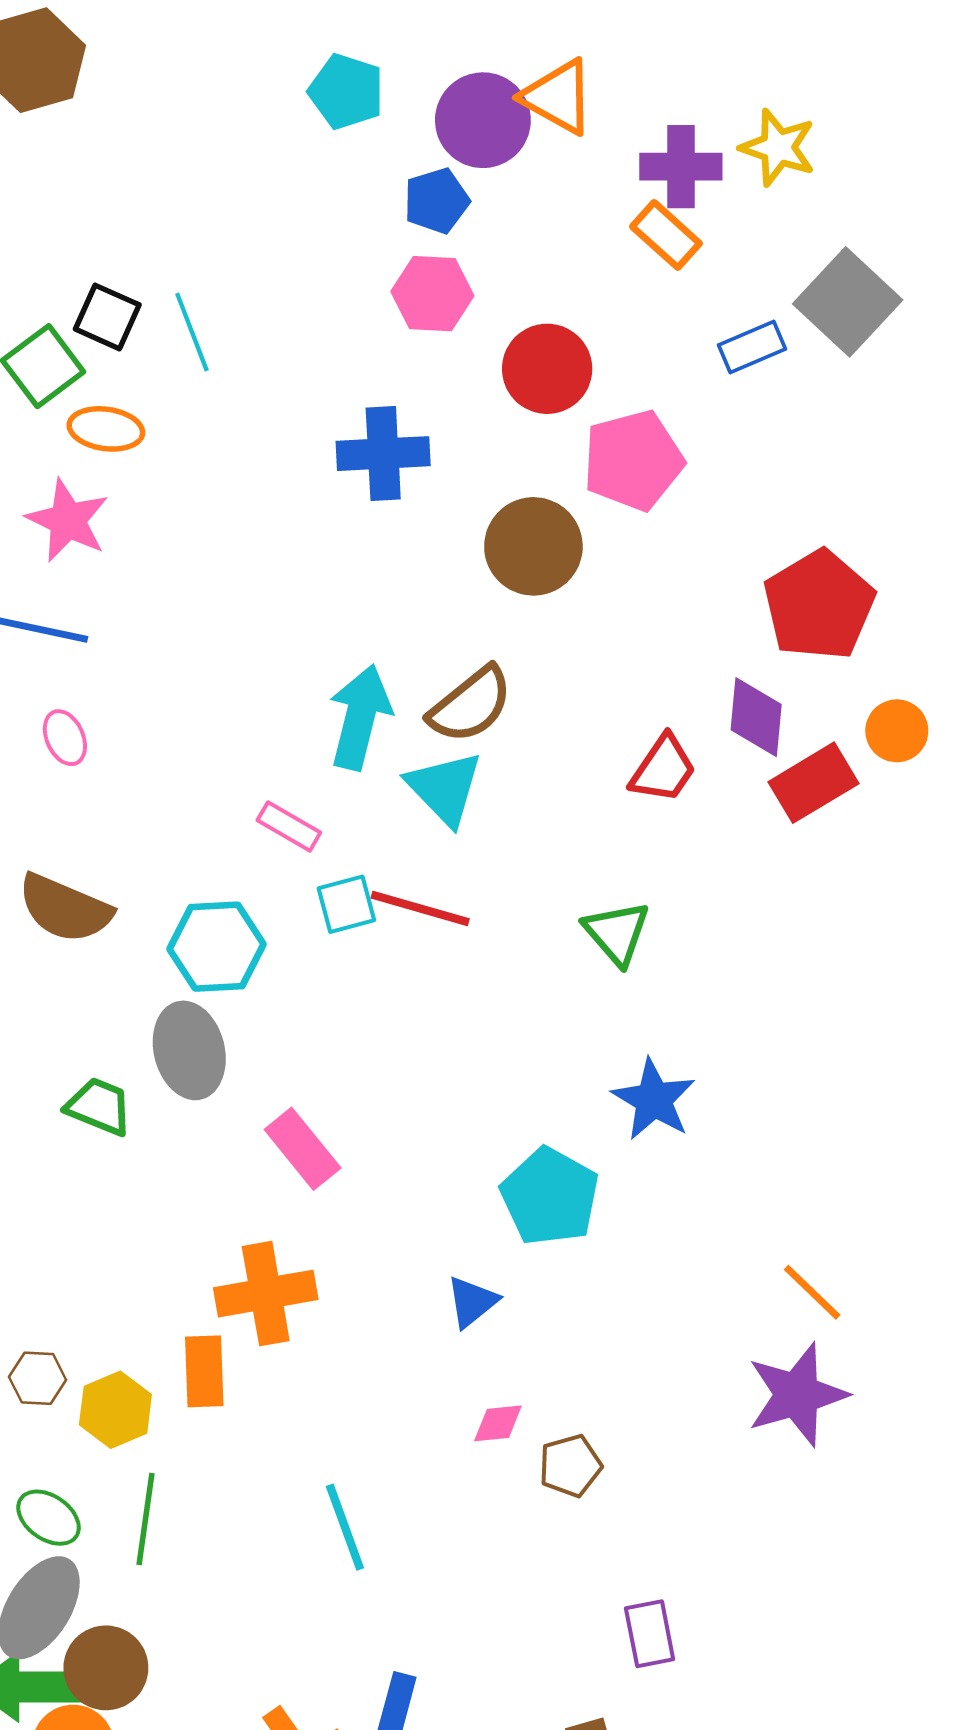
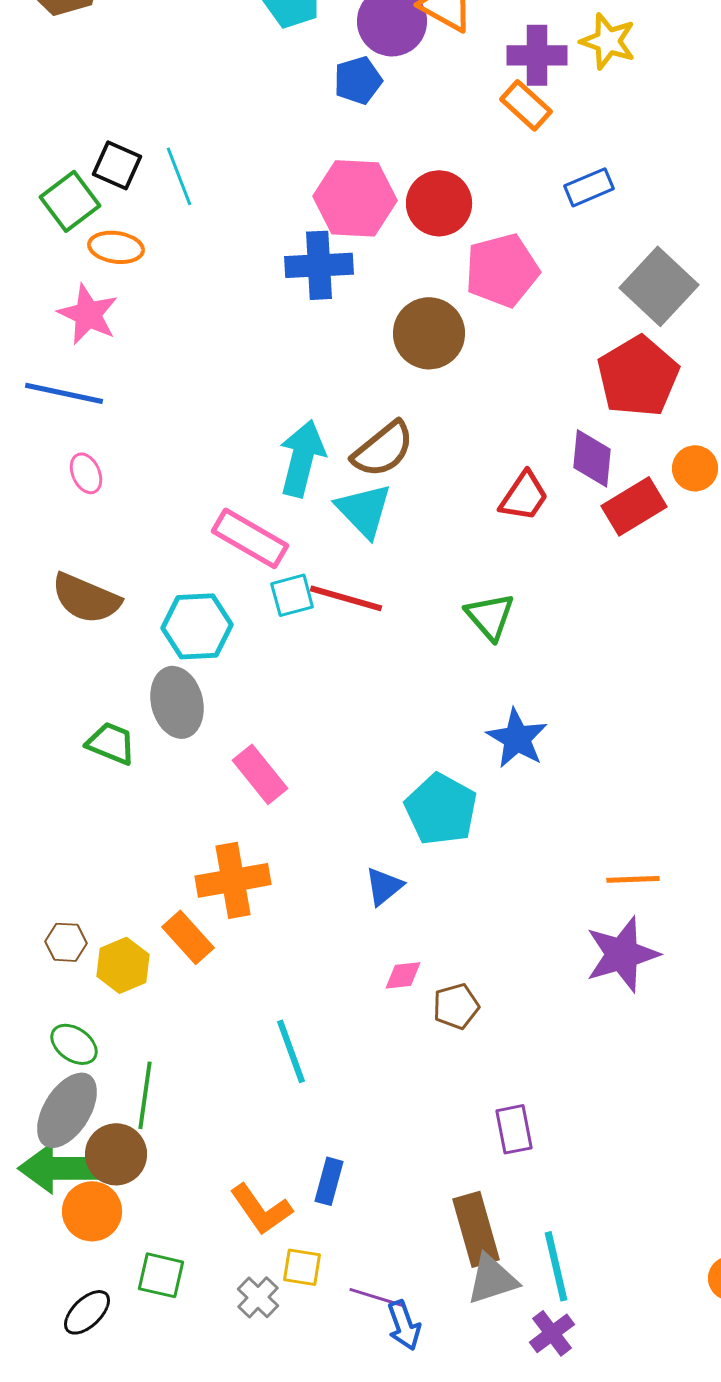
pink hexagon: (432, 294) -> (355, 198), moved, size x1.4
gray square: (848, 302) -> (659, 286), moved
pink rectangle: (289, 826) -> (250, 538), size x1.6
orange line: (812, 1292) -> (633, 879), turned -46
orange rectangle: (204, 1371) -> (188, 937), turned -40
green line: (146, 1519) -> (145, 1095), moved

